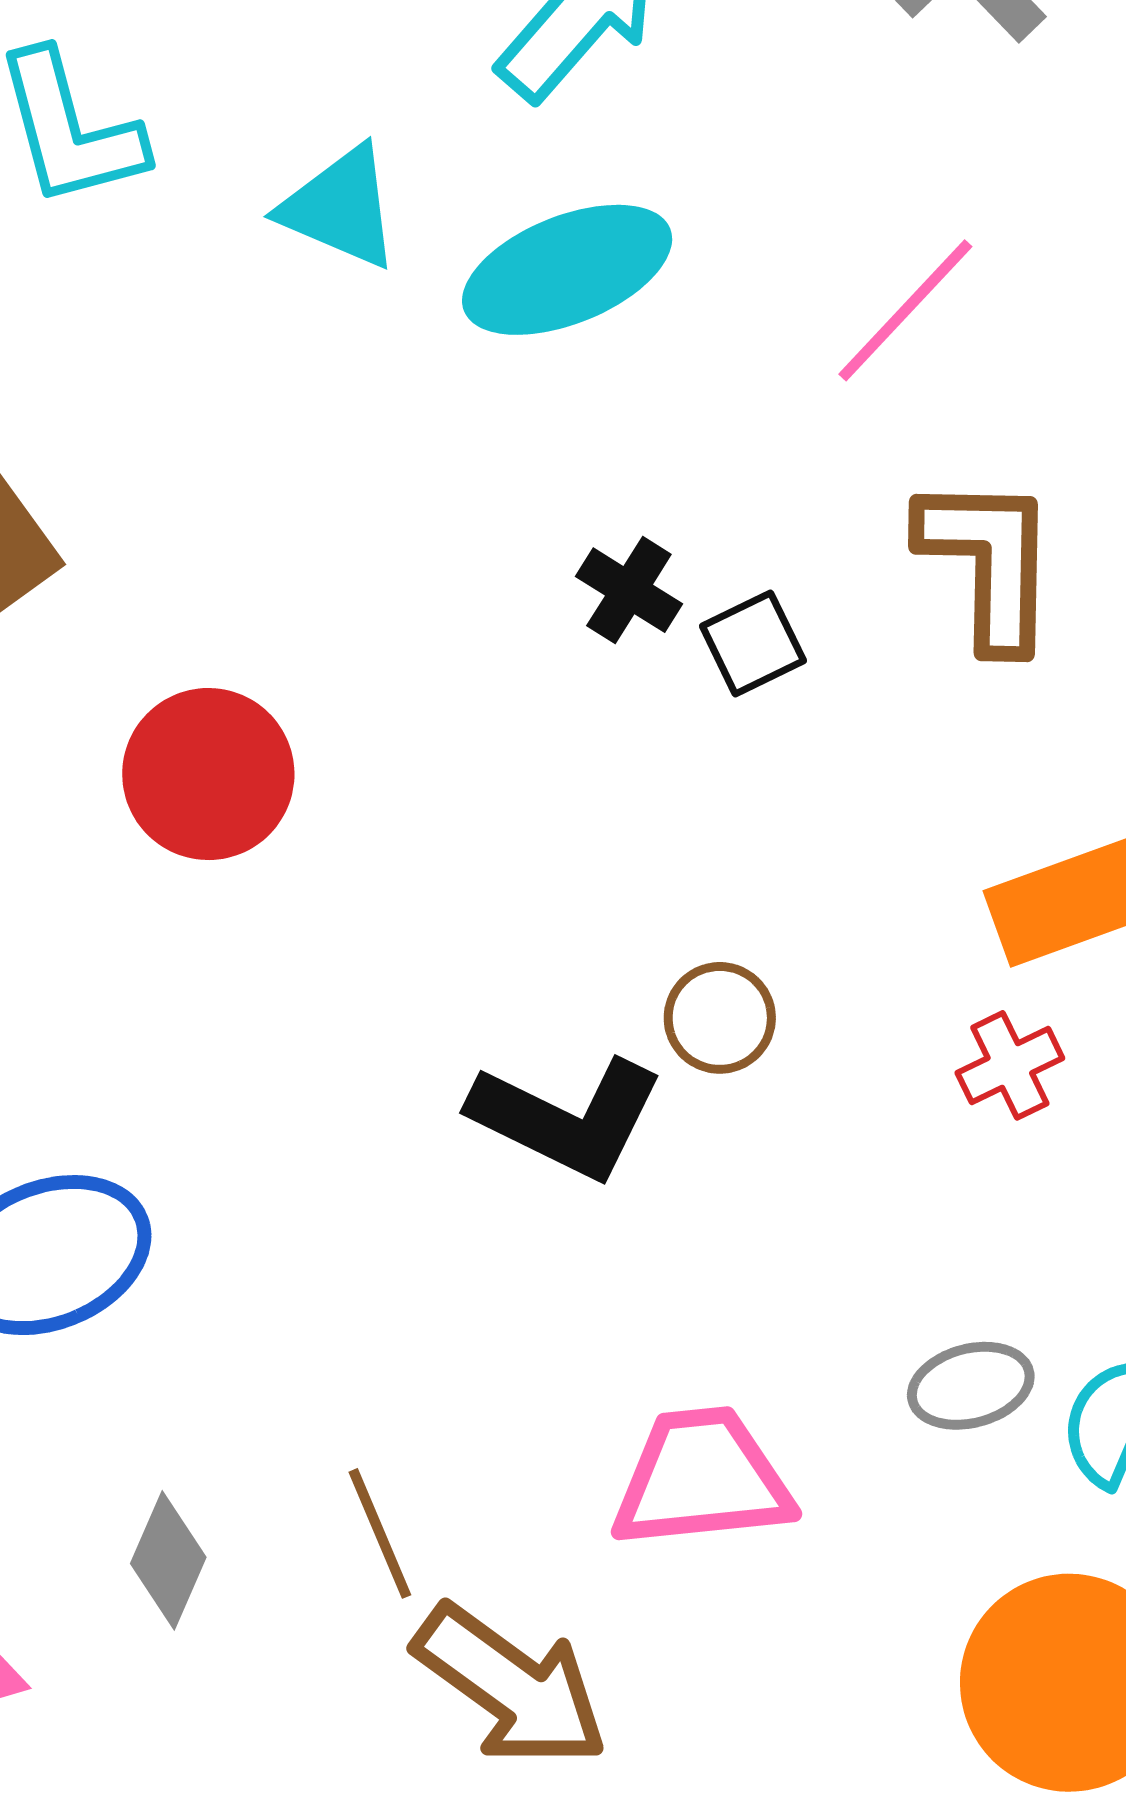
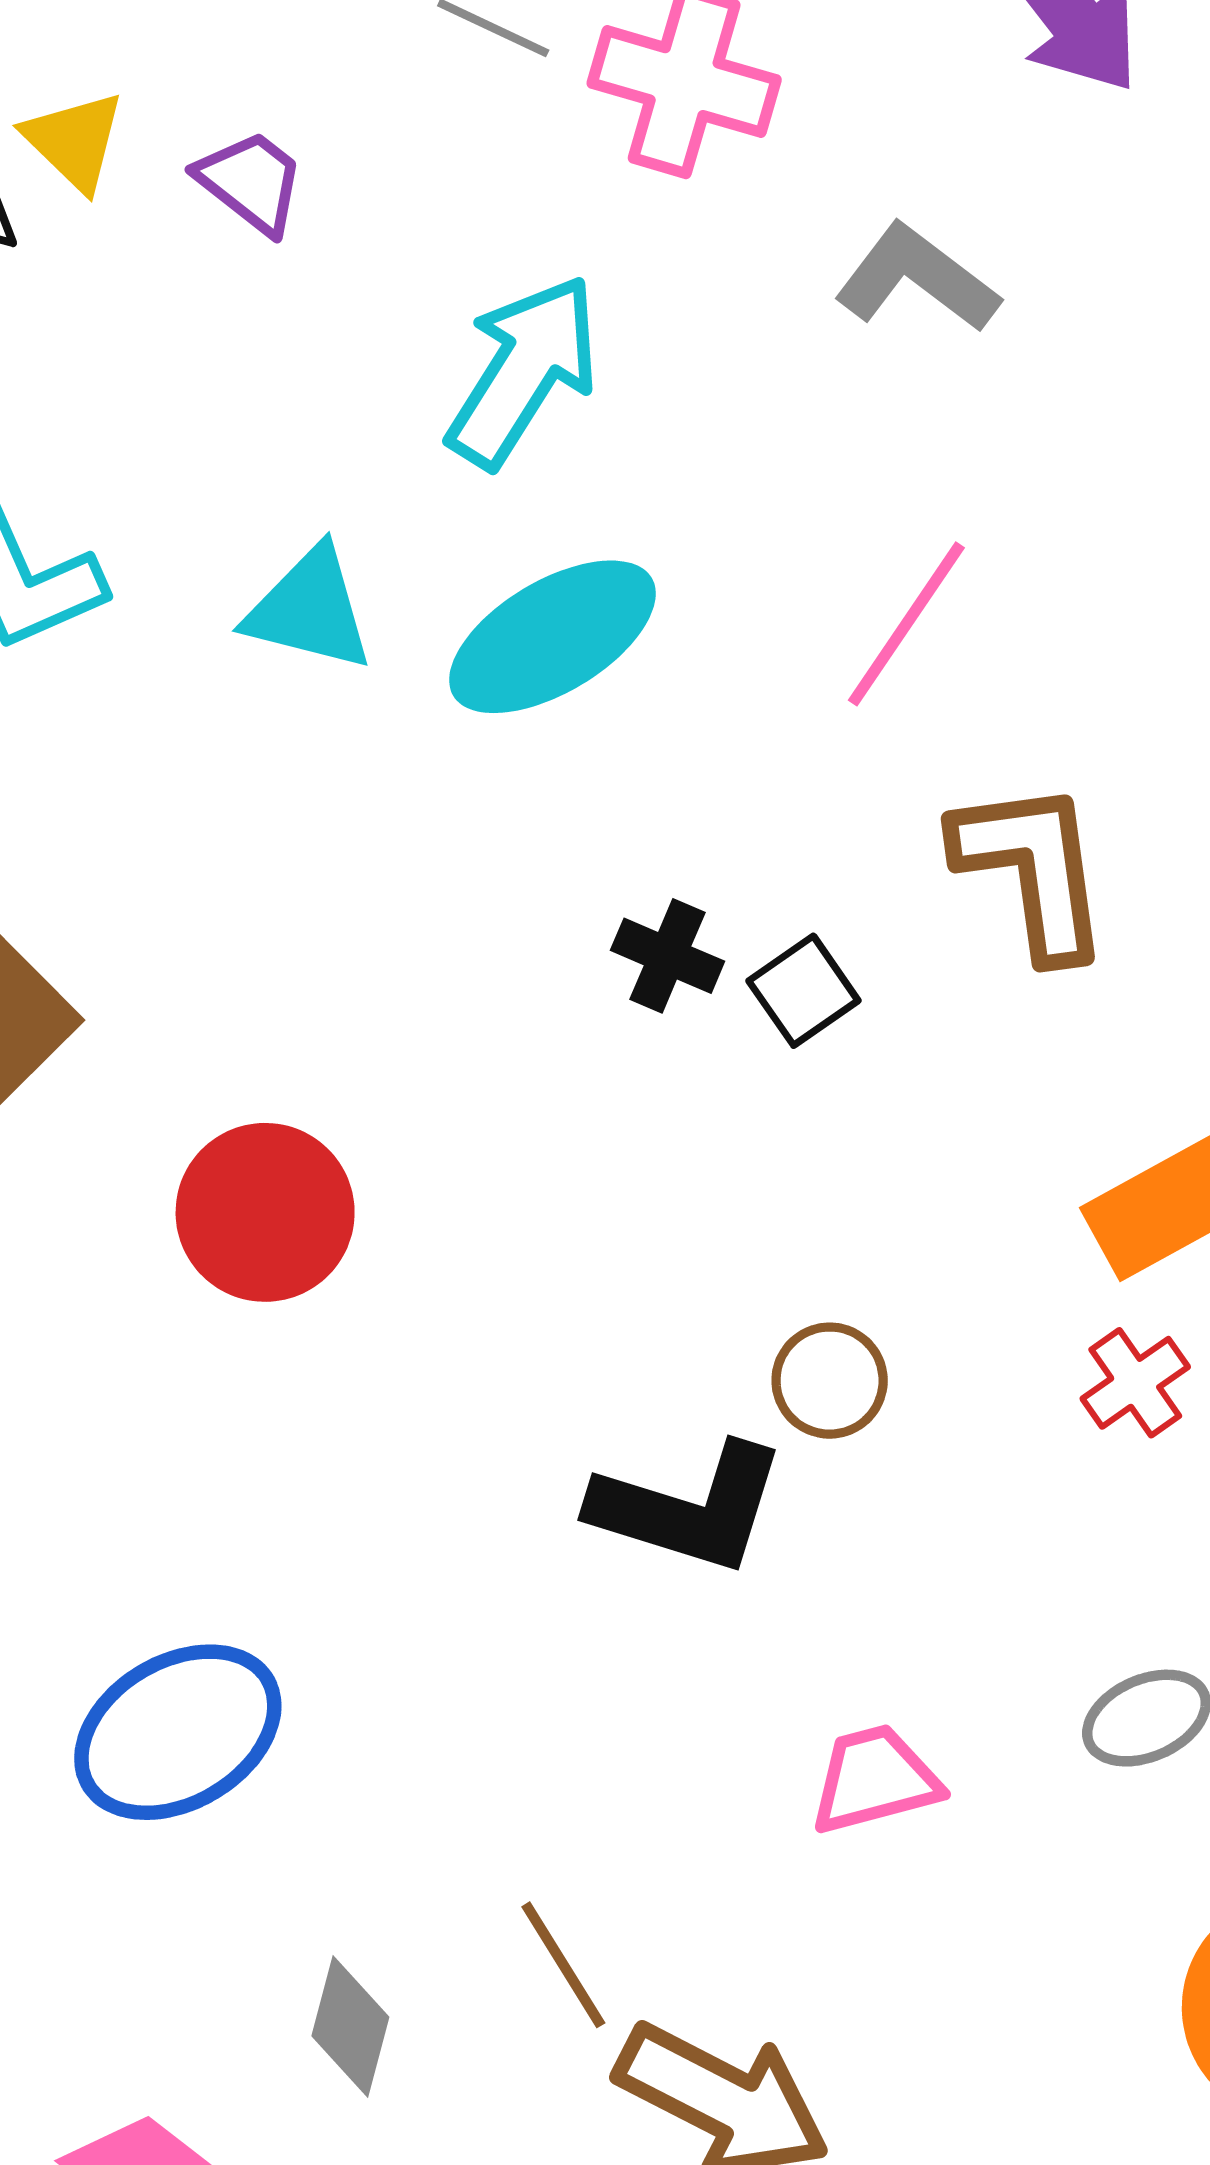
pink trapezoid: (702, 1479) -> (875, 1779), moved, size x0.7

